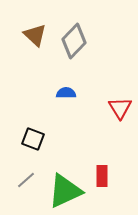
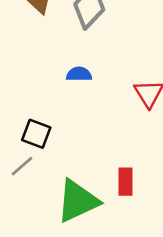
gray line: (26, 180) -> (22, 166), moved

